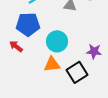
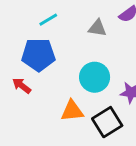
cyan circle: (57, 41) -> (95, 77), moved

